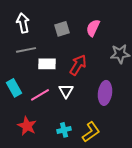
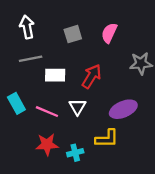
purple ellipse: (105, 93) -> (123, 109), turned 60
pink line: (40, 95) -> (47, 112), turned 54
red star: (27, 126) -> (47, 144), moved, turned -30
yellow L-shape: (91, 132) -> (107, 139), moved, turned 35

